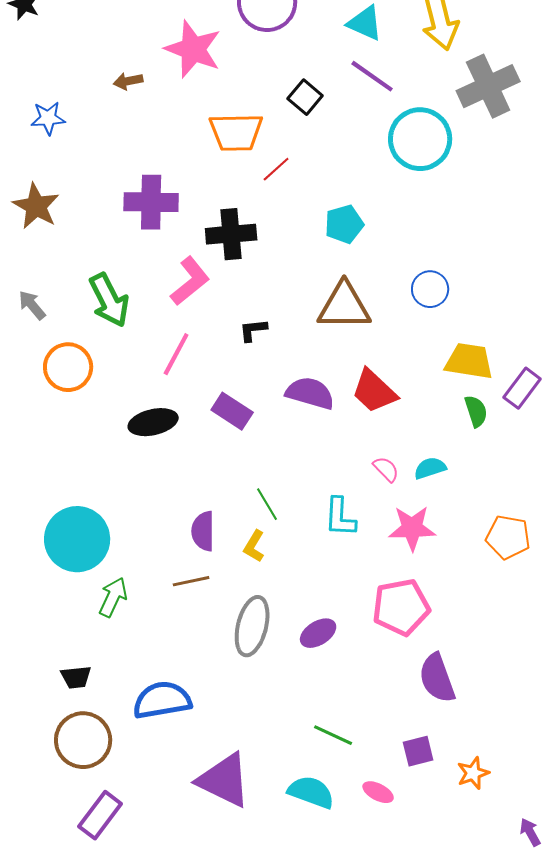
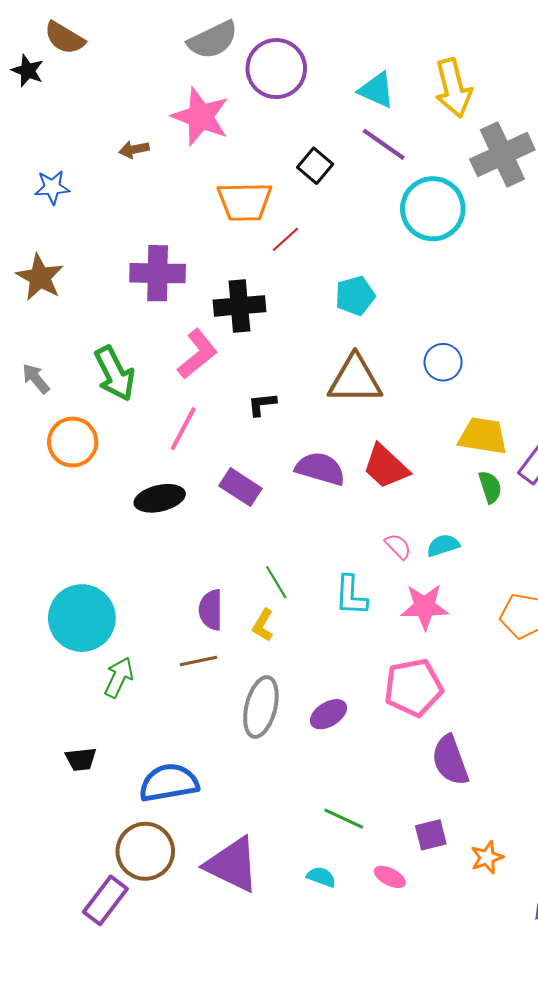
brown circle: (83, 740) -> (145, 851), moved
cyan semicircle: (311, 792) -> (321, 877), size x0.6

